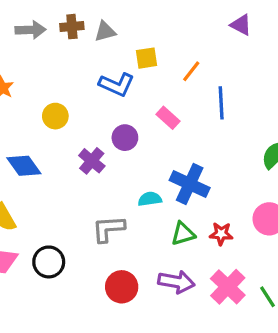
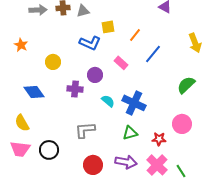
blue line: (221, 103) -> (153, 54), turned 42
purple cross: (92, 161) -> (75, 89), turned -35
cyan semicircle: (150, 199) -> (108, 101), moved, turned 48
red star: (221, 234) -> (159, 139), moved

